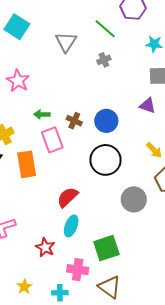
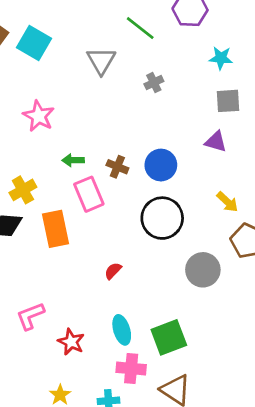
green line: (105, 29) -> (140, 28), moved
red semicircle: (68, 197) -> (113, 271), size x0.6
cyan ellipse: (71, 226) -> (122, 330), moved, turned -35
red star: (45, 247) -> (71, 342), moved

